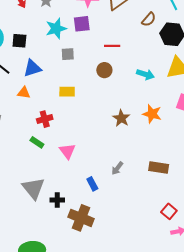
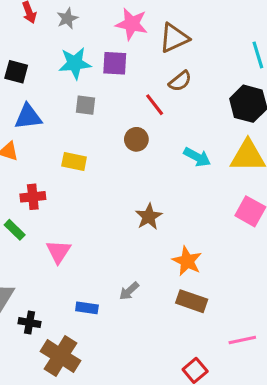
brown semicircle: (149, 19) -> (180, 81), moved
red line: (112, 46) -> (155, 105), turned 42
orange star: (152, 114) -> (187, 261), moved
blue rectangle: (92, 184) -> (87, 308), turned -64

